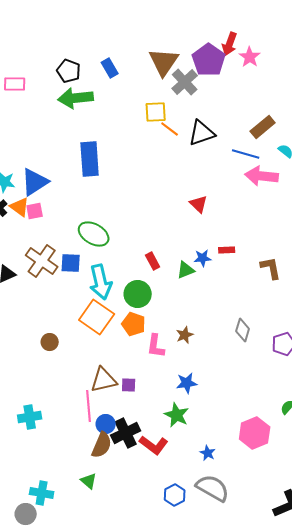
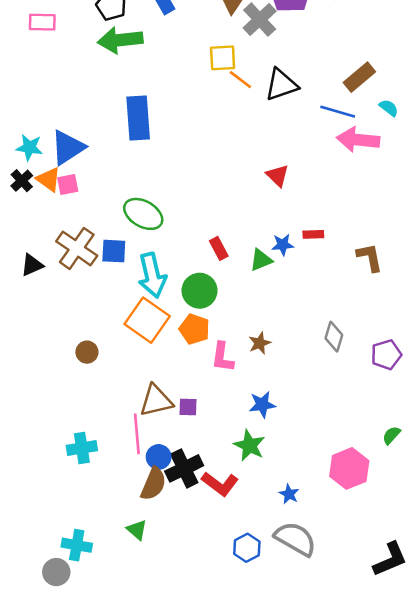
cyan cross: (30, 417) -> (82, 448), moved

